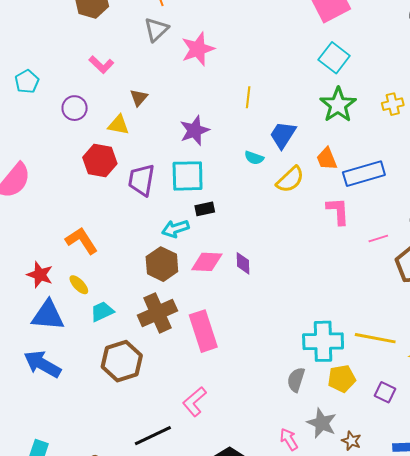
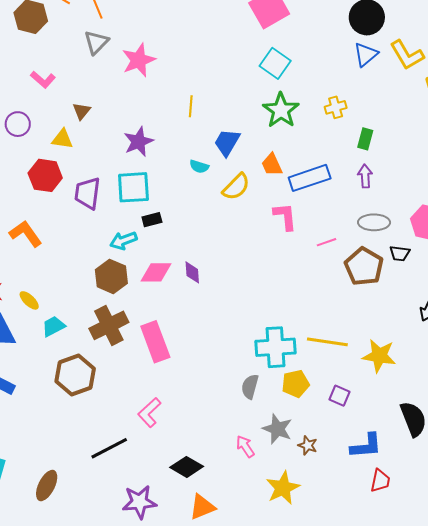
orange L-shape: (82, 241) -> (26, 234), moved

